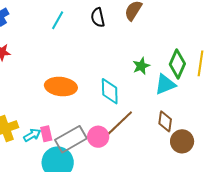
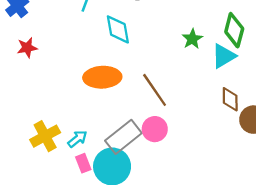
cyan diamond: (110, 91) -> (118, 29), moved
brown line: (120, 123) -> (155, 90), moved, turned -72
pink rectangle: (46, 134) -> (83, 163), moved

